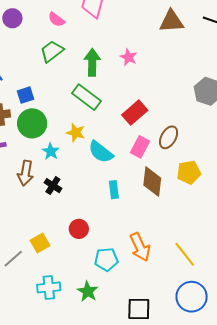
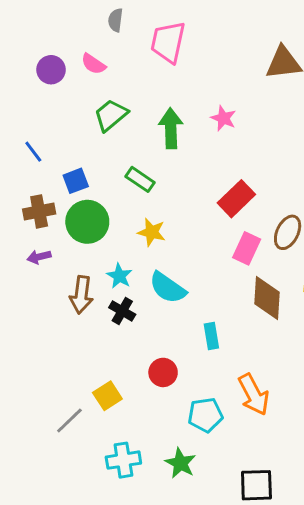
pink semicircle: (56, 19) -> (93, 64), moved
green rectangle: (86, 97) -> (140, 179), moved, size x0.7
cyan star: (51, 151) -> (119, 276), moved
cyan semicircle: (101, 152) -> (168, 288), moved
cyan rectangle: (114, 190) -> (211, 336), moved

